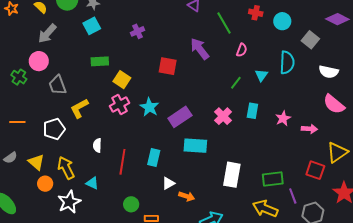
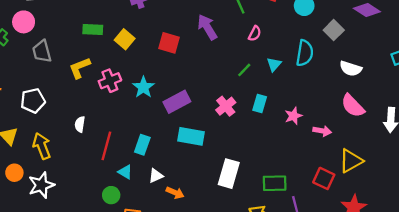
yellow square: (122, 80) -> (125, 39), moved
yellow L-shape: (79, 108) -> (80, 68), moved
cyan triangle: (92, 183) -> (125, 172), moved
orange circle: (45, 184) -> (14, 173), moved

